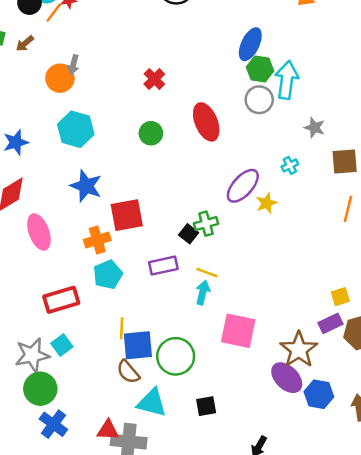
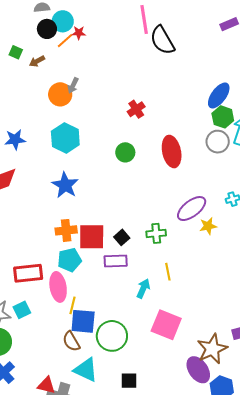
red square: (127, 215) -> (92, 237), moved
pink ellipse: (39, 232) -> (58, 287), moved
black square: (189, 234) -> (122, 237), moved
yellow line: (207, 273) -> (168, 272), moved, turned 48

